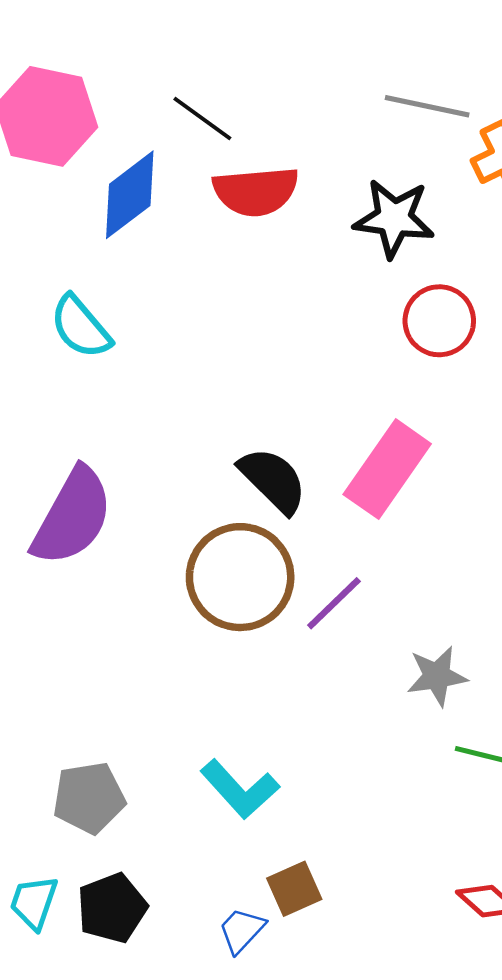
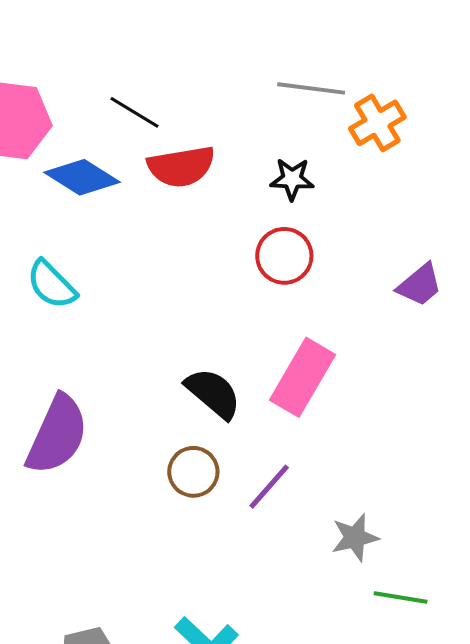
blue diamond: (130, 195) -> (82, 177), turned 74
black star: (394, 218) -> (292, 179), size x0.7
red circle: (439, 321) -> (284, 256), moved
brown circle: (240, 577) -> (193, 472), size x0.6

